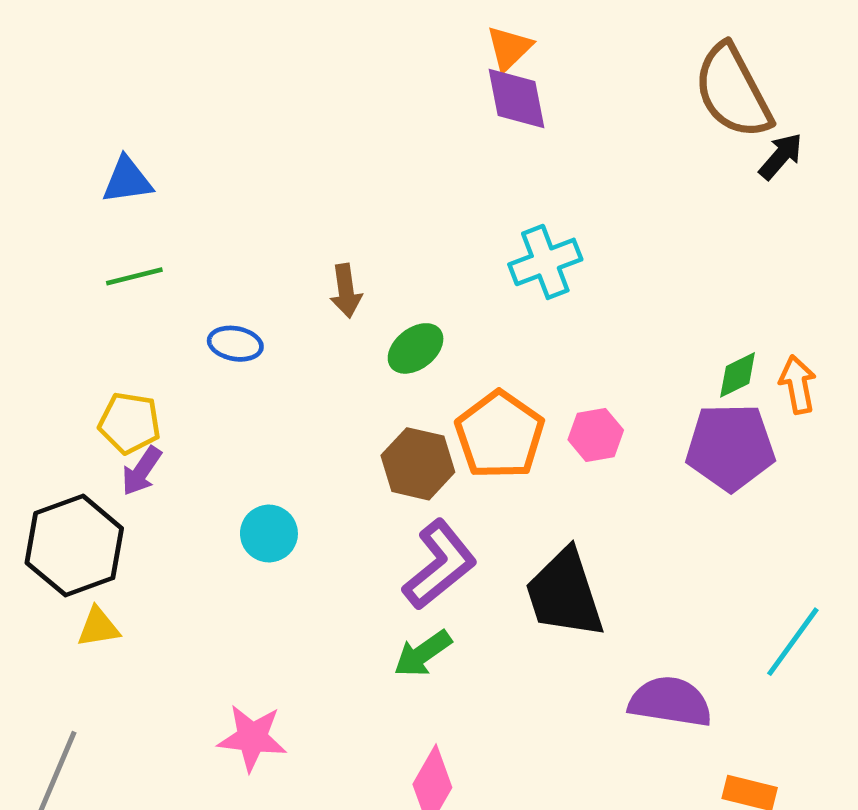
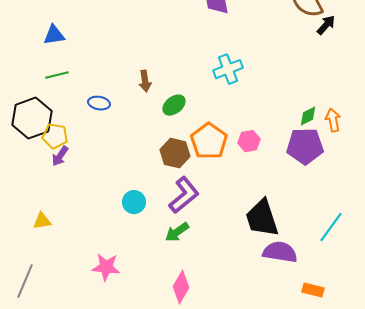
cyan circle: (269, 533) -> (134, 202), moved
black hexagon: (74, 546) -> (32, 118), moved
black trapezoid: (565, 594) -> (262, 218), moved

